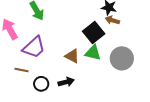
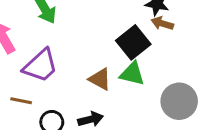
gray circle: (122, 58) -> (179, 101), moved

